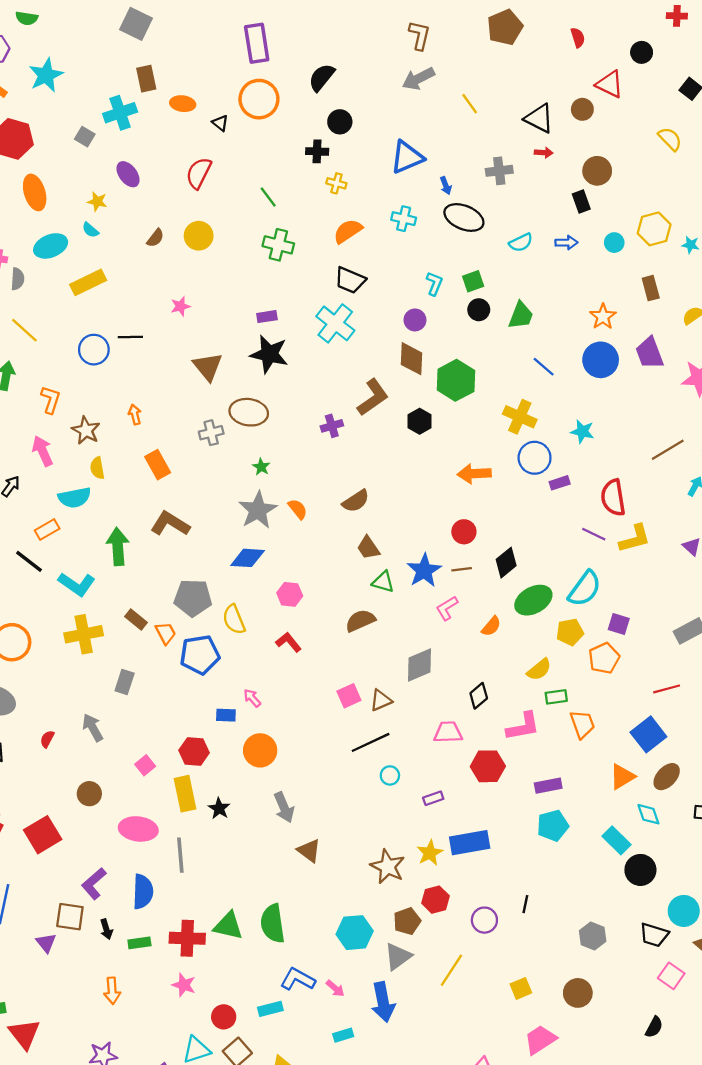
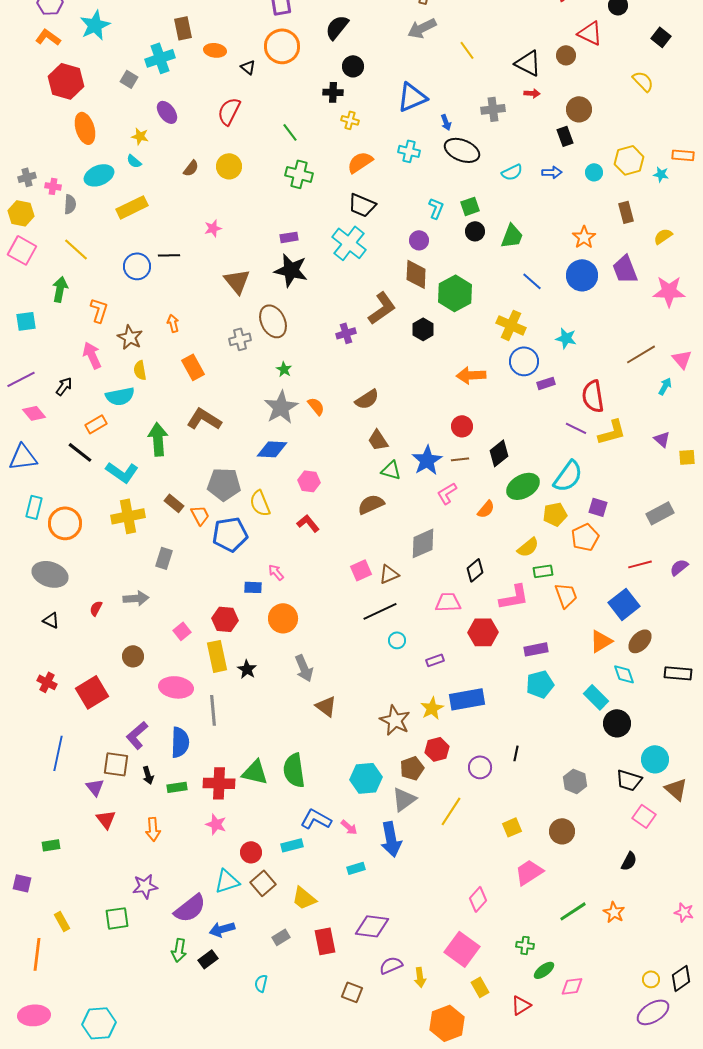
brown ellipse: (249, 412) -> (273, 321), turned 56
gray arrow: (93, 728) -> (136, 598), turned 115
red triangle: (24, 1034) -> (106, 819), moved, size x0.7

